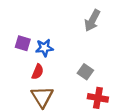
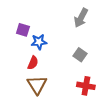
purple square: (23, 43) -> (23, 30), moved
gray square: (85, 72) -> (80, 55), moved

